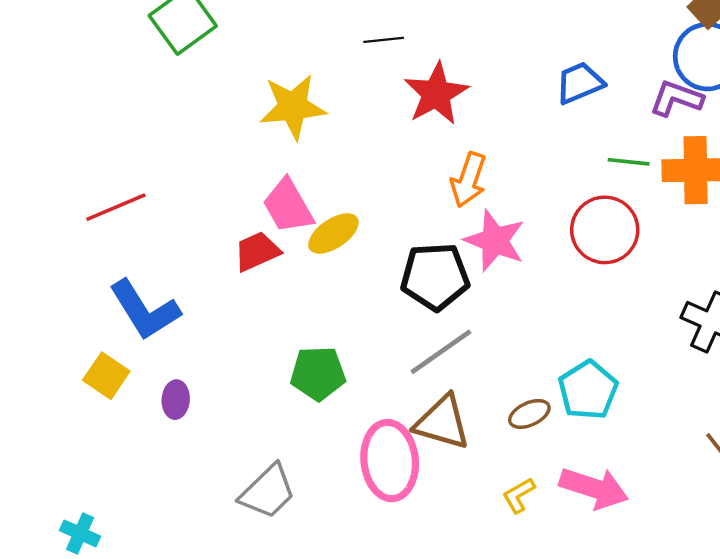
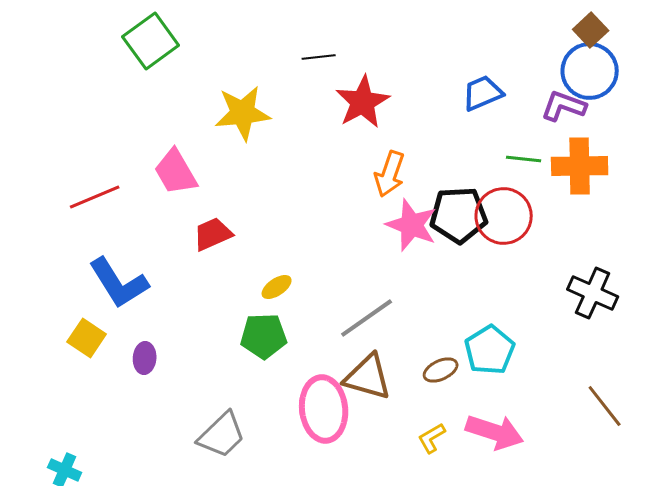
pink trapezoid: (288, 206) -> (176, 172), moved
yellow ellipse: (333, 233) -> (277, 287), moved, size x0.7
black pentagon: (435, 277) -> (459, 215), moved

